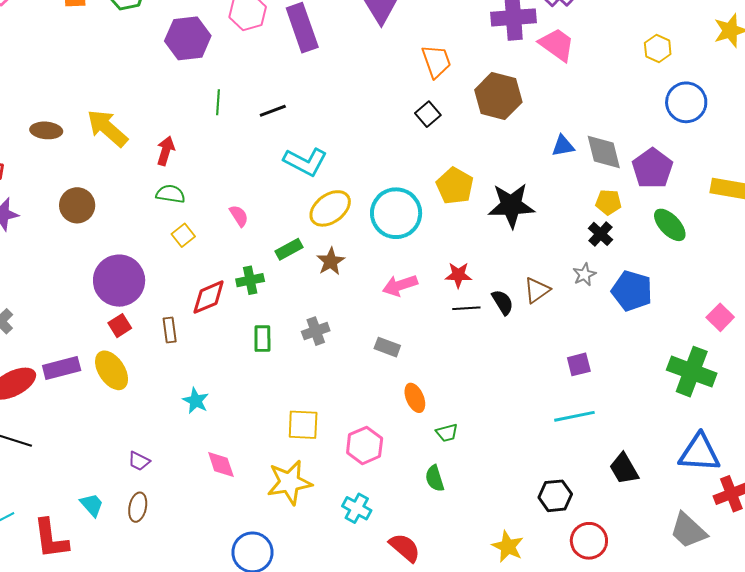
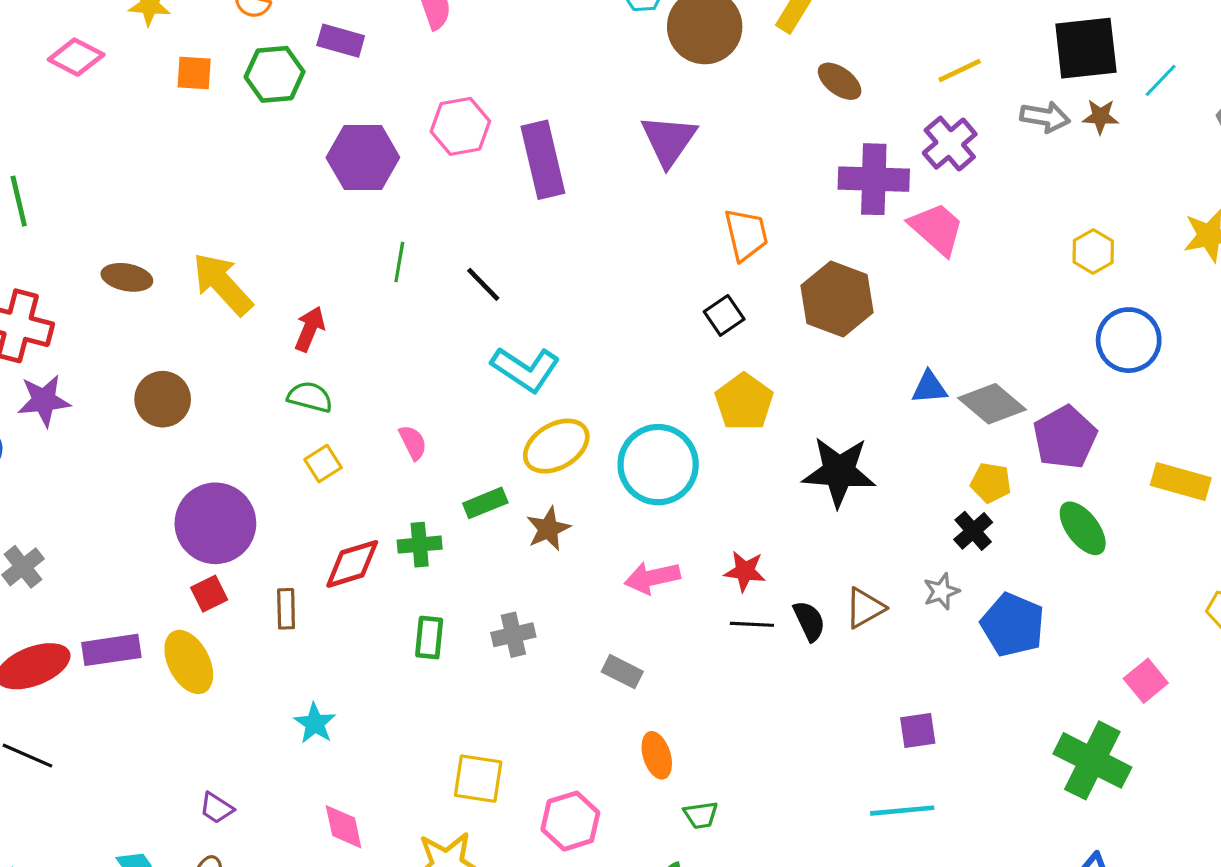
black line: (273, 111) -> (483, 284), turned 60
gray diamond: (604, 152) -> (992, 404), turned -42
yellow pentagon: (455, 186) -> (744, 402), moved

